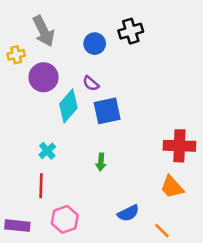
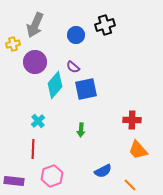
gray arrow: (44, 31) -> (35, 25), turned 50
red cross: (179, 146) -> (132, 120), moved, size x0.7

